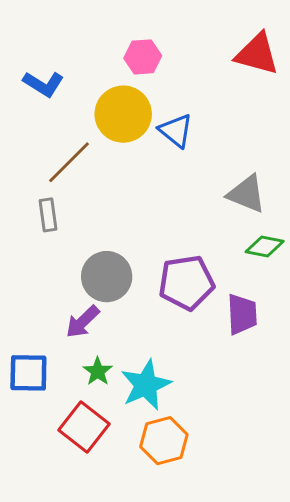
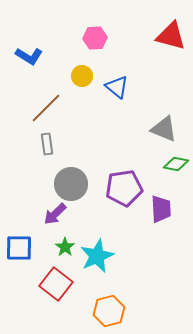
yellow circle: (123, 114) -> (82, 76), size x0.6
gray rectangle: (48, 215) -> (47, 144), moved
orange hexagon: (164, 441) -> (109, 311), moved

